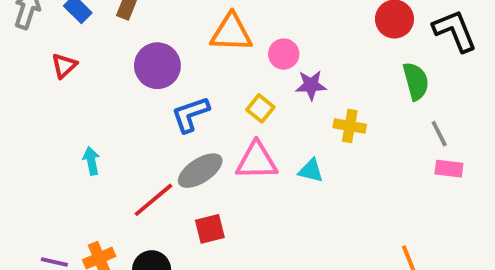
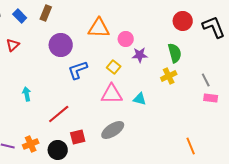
green semicircle: (416, 81) -> (175, 53), moved
yellow cross: (350, 126) -> (169, 76), moved, turned -35
gray ellipse: (200, 171) -> (113, 130), moved
red square: (210, 229) -> (78, 137), moved

